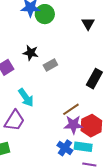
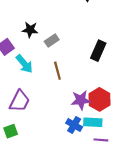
cyan arrow: (26, 98) -> (24, 64), moved
brown line: (71, 109) -> (57, 71), moved, turned -66

